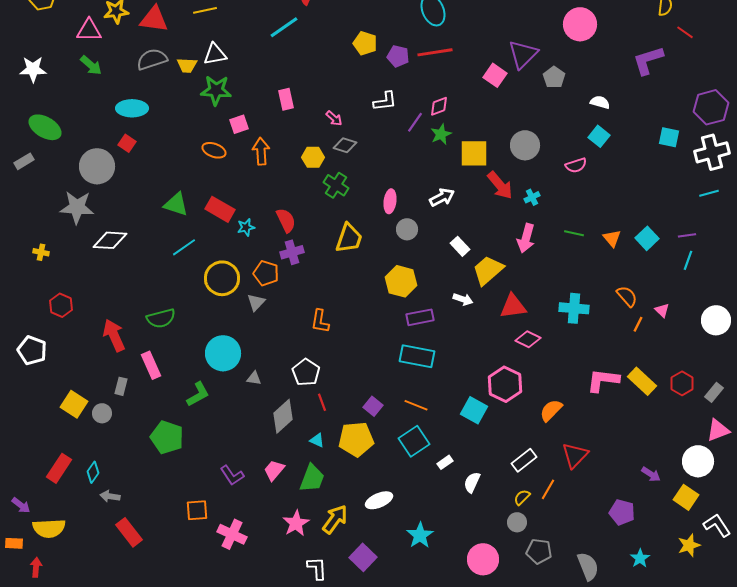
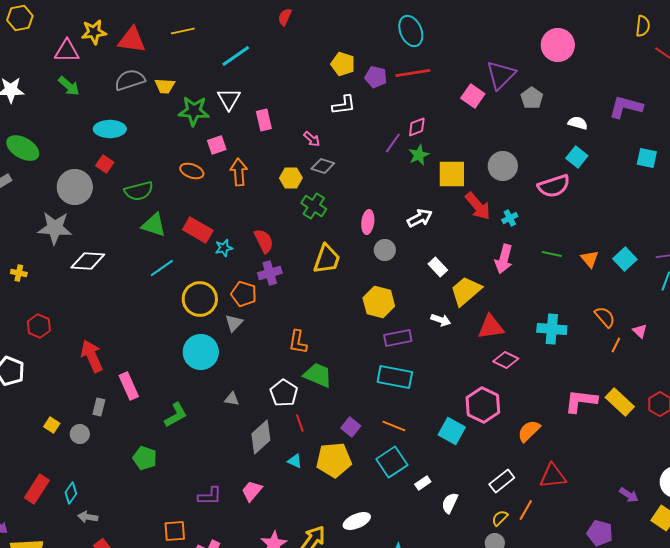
cyan line: (284, 27) -> (236, 56), moved
white triangle: (215, 54) -> (229, 99), moved, turned -50
purple L-shape: (648, 60) -> (626, 107), moved, turned 32
white L-shape: (385, 101) -> (344, 105), moved
pink semicircle: (576, 165) -> (554, 186), size x1.5
green semicircle: (161, 318) -> (139, 191), moved
cyan circle: (223, 353) -> (201, 352), moved
yellow square: (74, 404) -> (52, 425), size x0.6
green pentagon: (167, 437) -> (145, 458), size x0.7
red triangle: (575, 455) -> (553, 476), turned 40
purple L-shape: (232, 475) -> (210, 496), turned -55
green trapezoid: (312, 478) -> (318, 375), moved, turned -88

